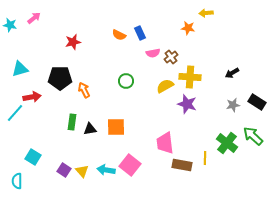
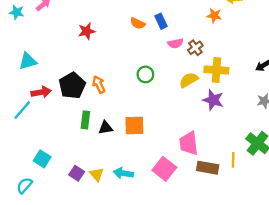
black pentagon: (60, 78) -> (72, 86), moved, turned -30
pink square: (130, 165) -> (164, 169), moved
cyan semicircle: (17, 181) -> (24, 185), turned 42

